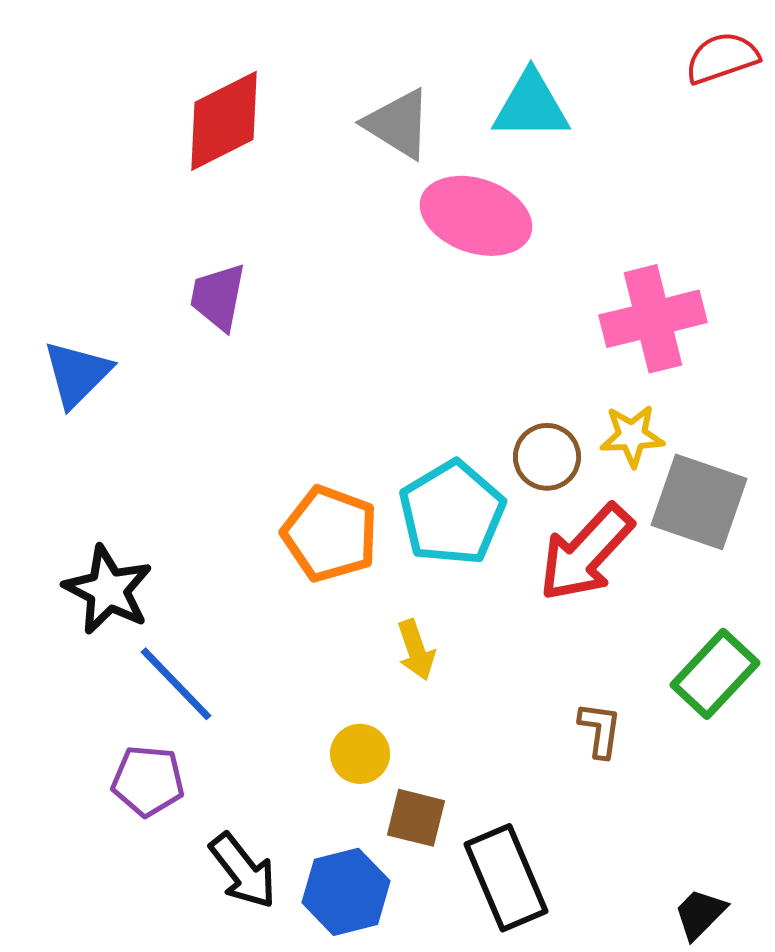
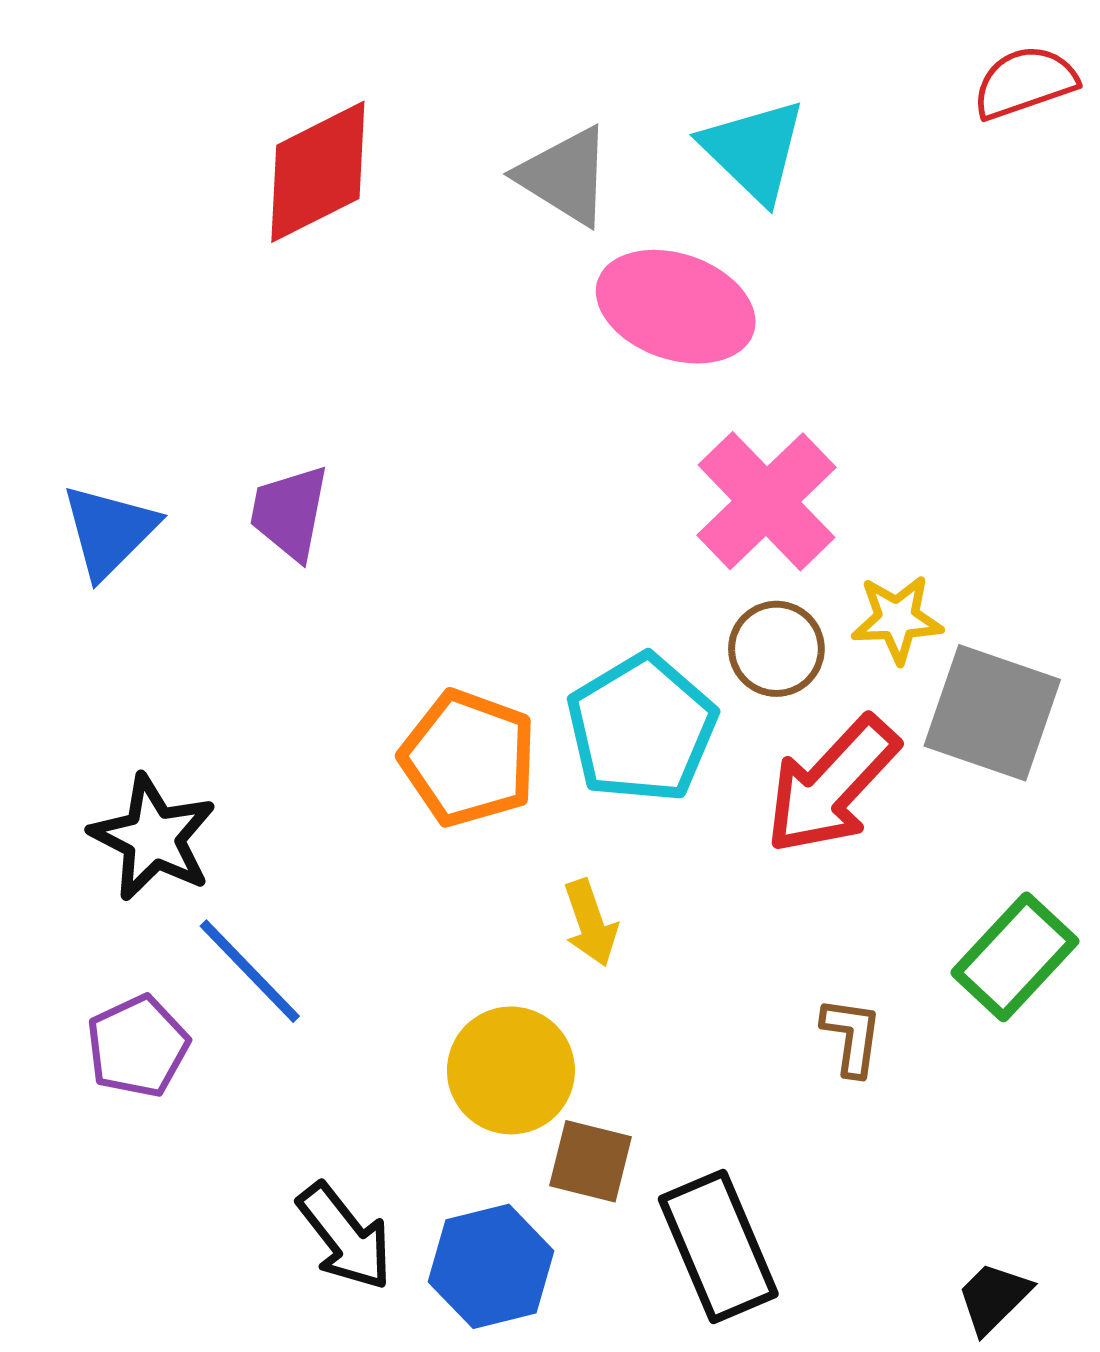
cyan triangle: (531, 106) -> (754, 150), turned 44
purple trapezoid: (218, 297) -> (289, 513), moved
pink cross: (653, 319) -> (767, 501), moved, turned -30
yellow circle: (360, 754) -> (511, 1070), size x1.5
purple pentagon: (148, 781) -> (138, 1046), moved, turned -30

